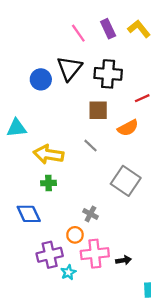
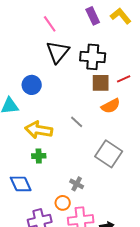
pink line: (78, 33) -> (50, 24), moved
blue circle: (41, 79) -> (32, 85), moved
brown square: (98, 110) -> (101, 83), moved

